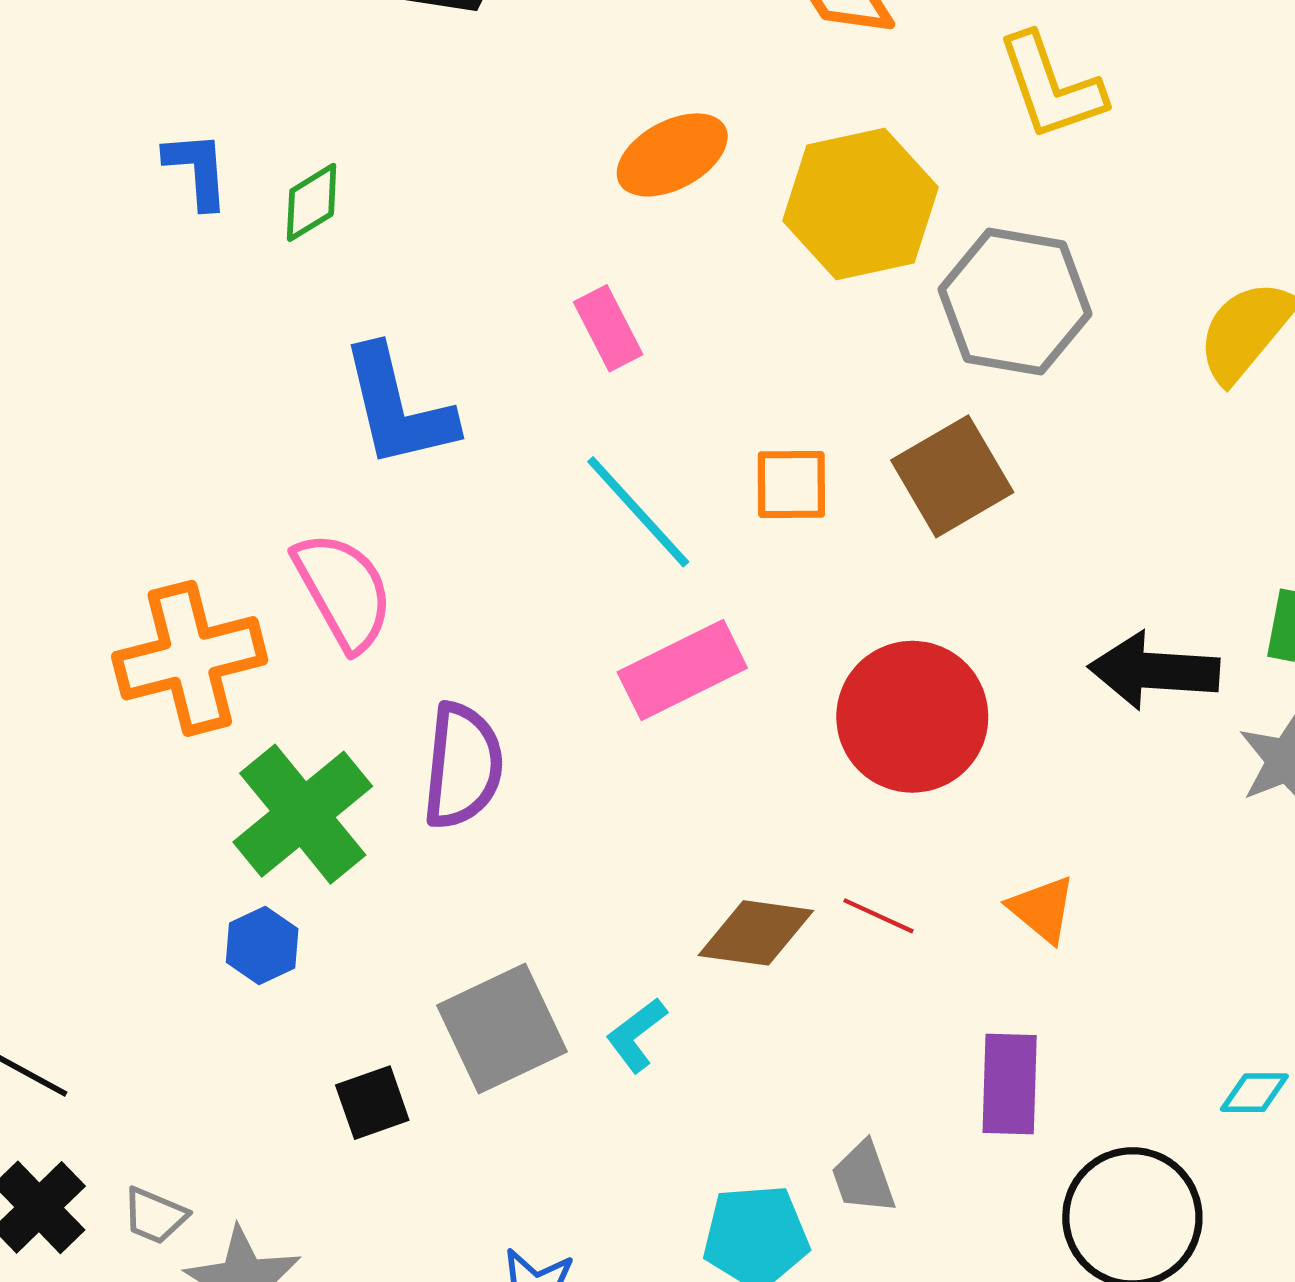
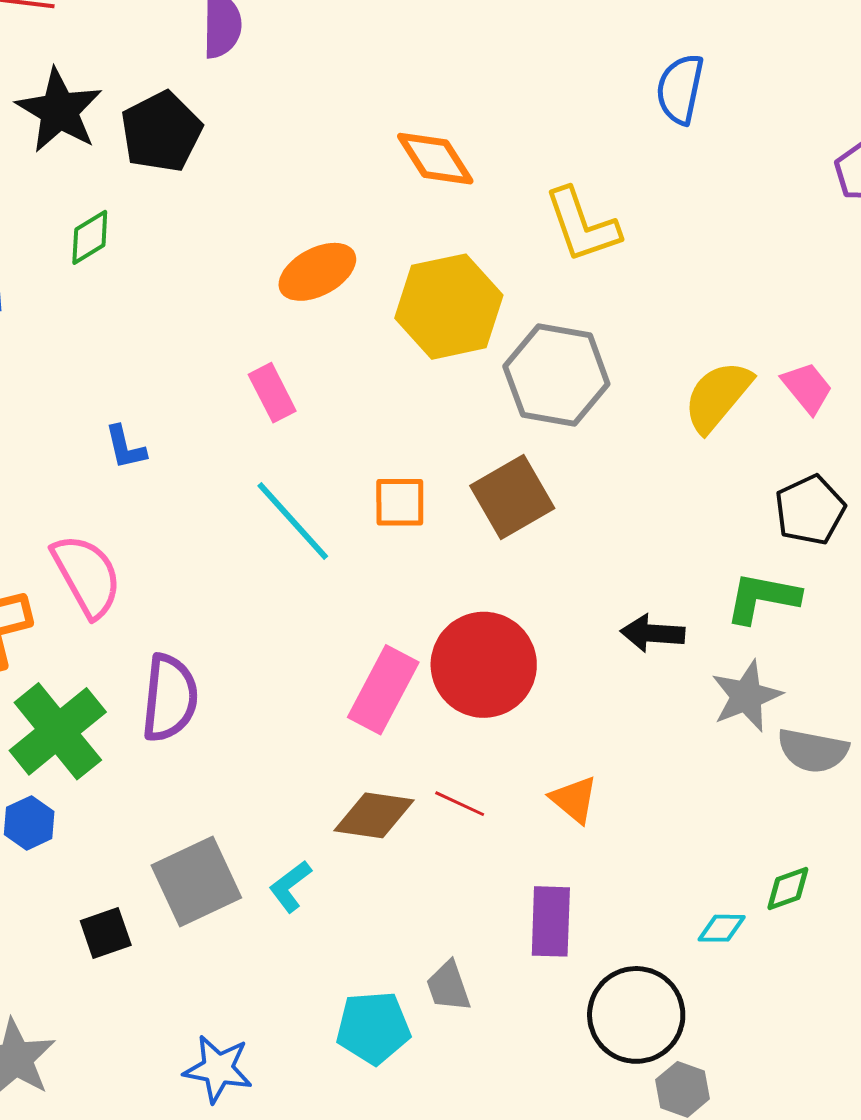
green diamond: (312, 202) -> (90, 237), moved
blue L-shape: (398, 407) -> (125, 447), size x0.5
pink rectangle: (682, 670) -> (383, 690), moved, turned -36
black arrow: (1154, 671) -> (653, 633), size x0.7

